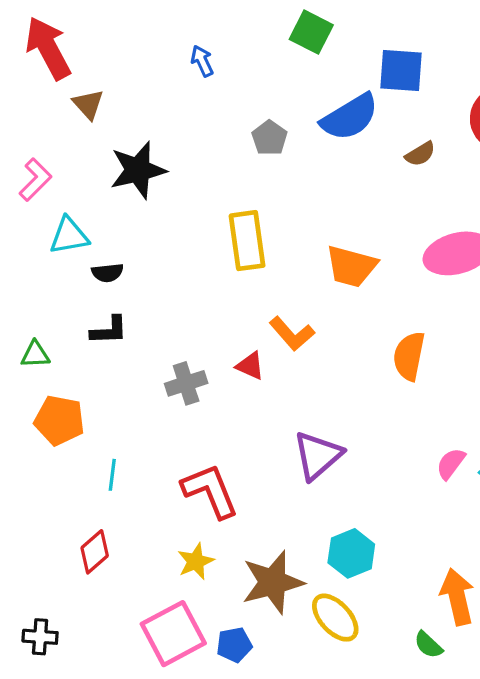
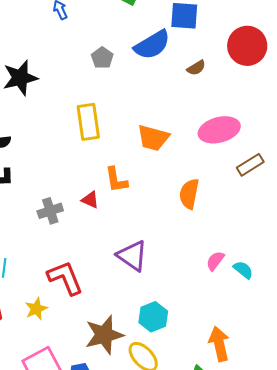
orange L-shape: (292, 334) -> (116, 180), turned 32
purple triangle: (318, 456) -> (132, 256), turned -44
yellow star: (196, 561) -> (36, 309), moved

